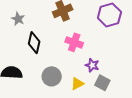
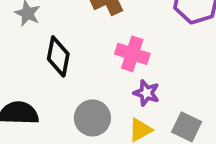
purple star: (92, 65) -> (146, 93), moved

